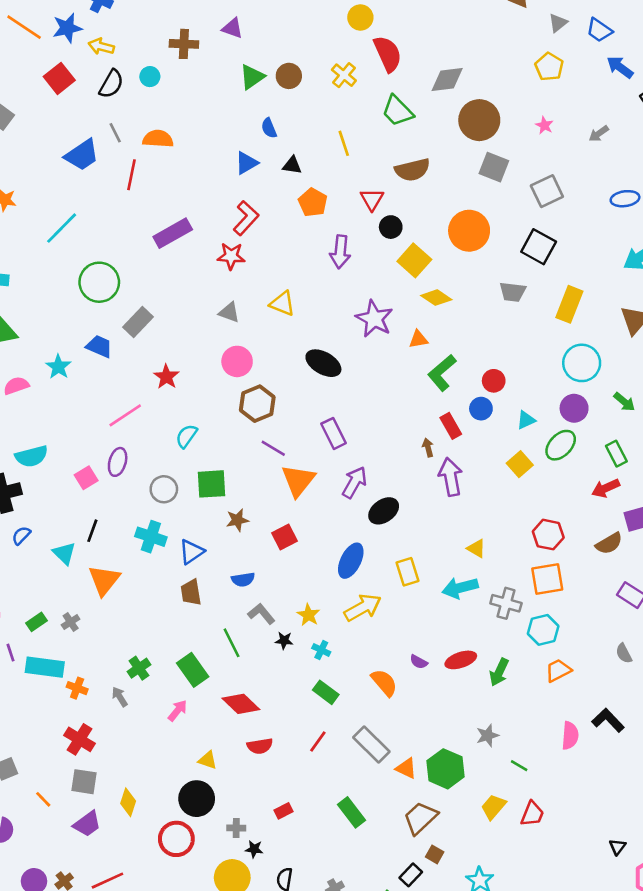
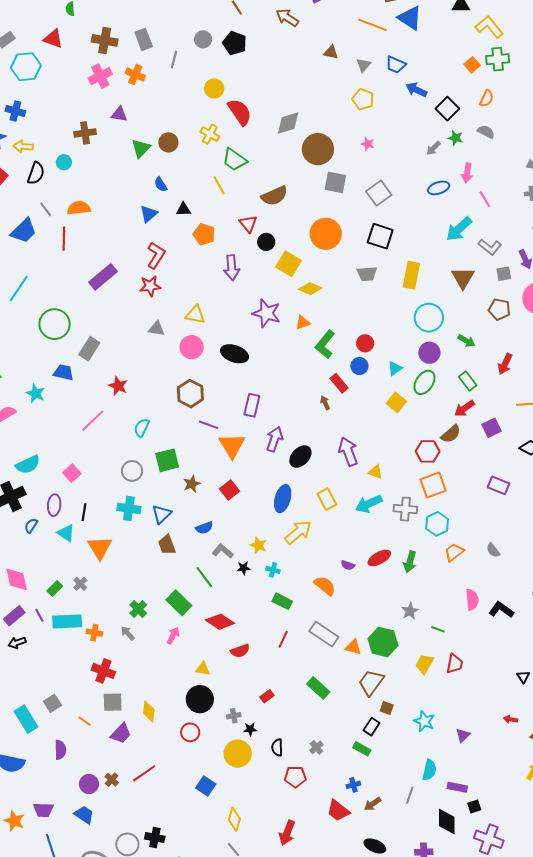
green trapezoid: (397, 111) -> (235, 160), moved
gray arrow: (599, 134) -> (433, 148), moved
pink circle: (237, 361) -> (192, 347), moved
purple rectangle: (333, 433) -> (252, 405), turned 50
purple ellipse: (118, 462) -> (54, 505), moved
purple arrow: (451, 477) -> (348, 452), moved
brown semicircle: (609, 543) -> (451, 434), moved
gray semicircle: (624, 653) -> (493, 550), moved
black L-shape: (608, 720) -> (501, 610), moved
red circle: (176, 839) -> (190, 732), size x0.7

